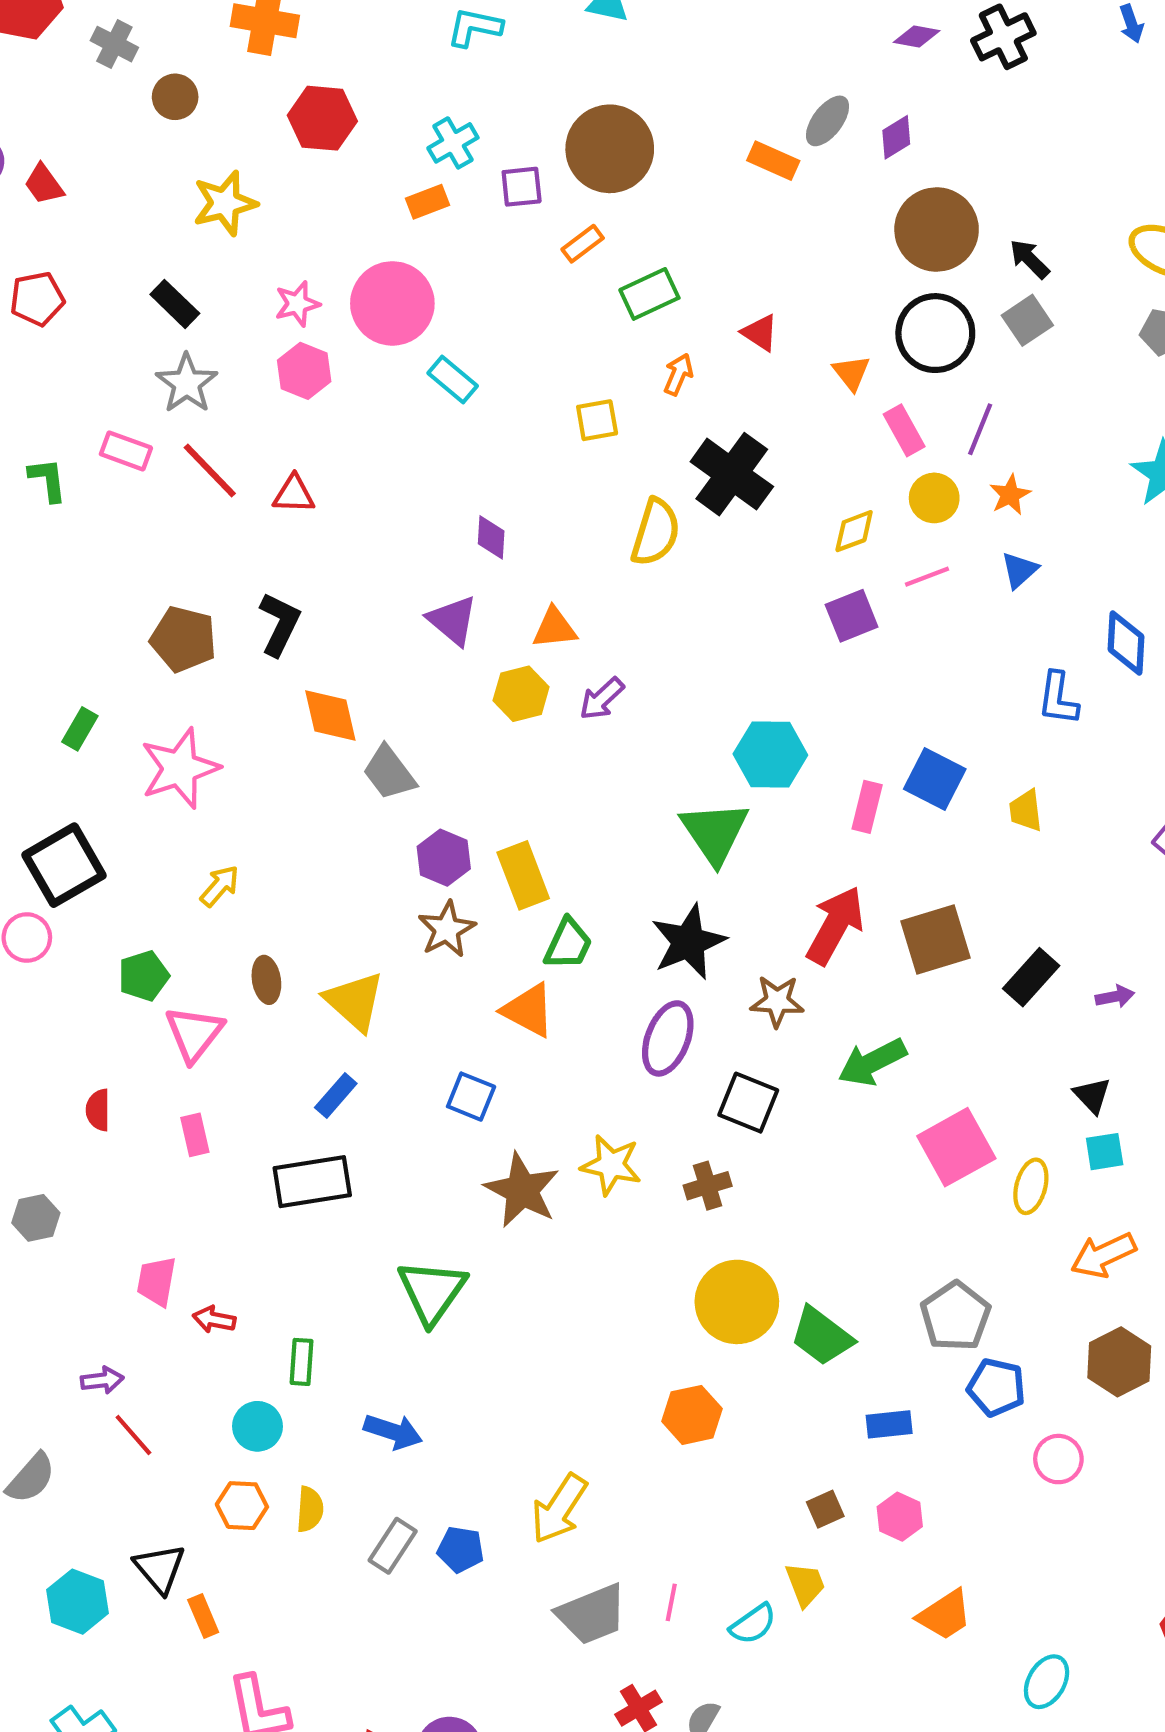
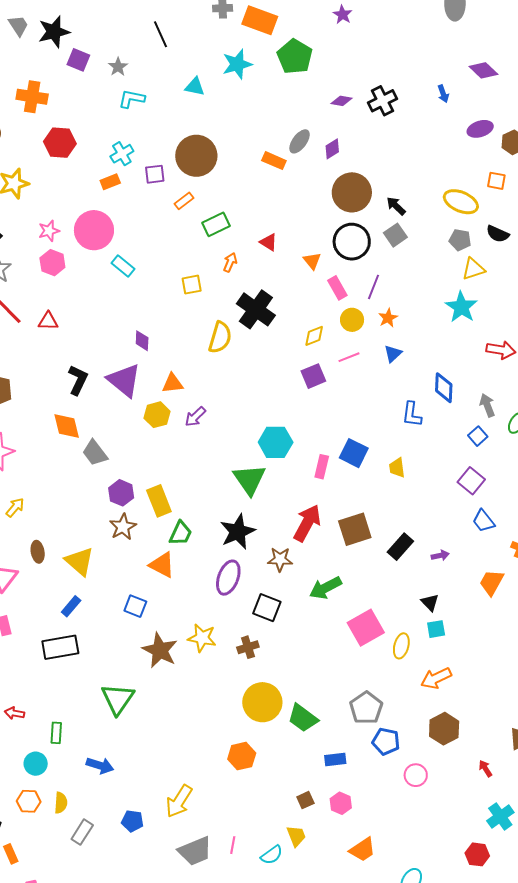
purple triangle: (453, 620) -> (124, 380), size x1.4
black L-shape: (280, 624) -> (78, 380), moved
gray rectangle: (393, 1546) -> (82, 832), moved

